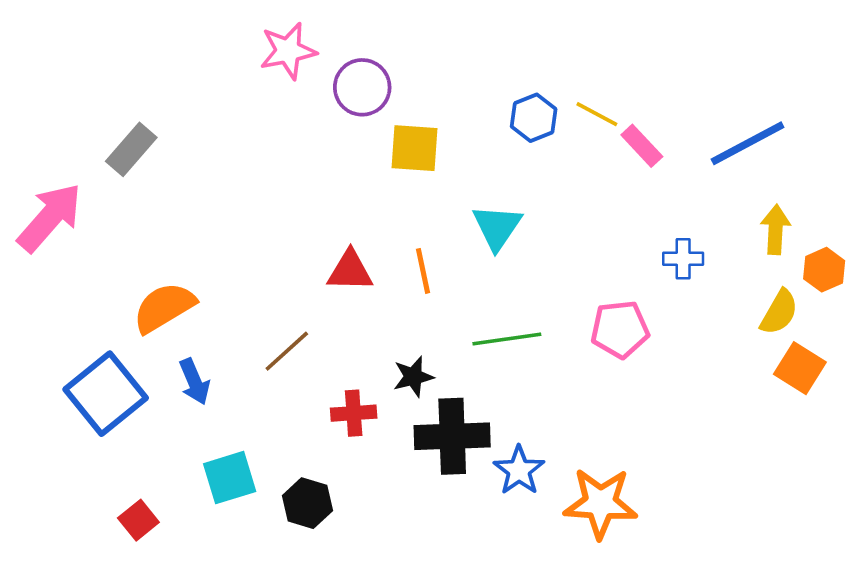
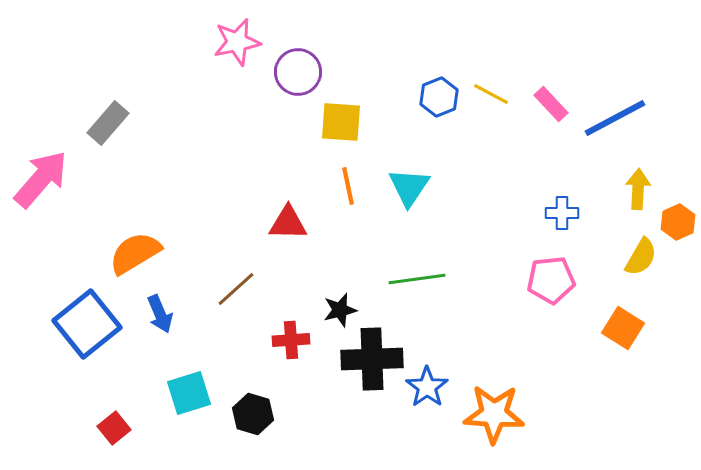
pink rectangle: (642, 146) -> (551, 104), moved
orange line: (423, 271) -> (348, 186), moved
pink pentagon: (620, 329) -> (551, 280), moved
orange square: (800, 368) -> (623, 328), moved

